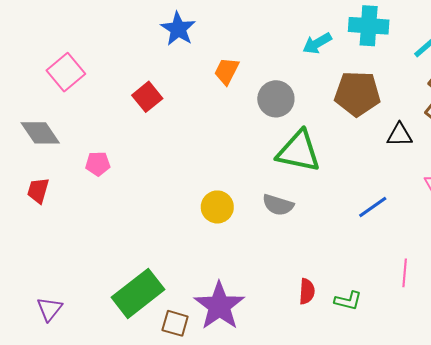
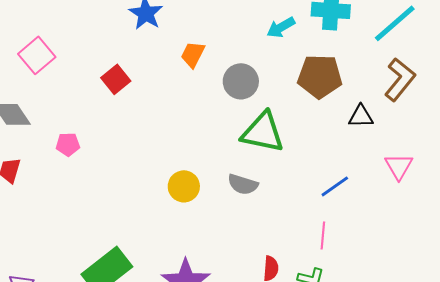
pink line: (405, 273) -> (323, 235), moved

